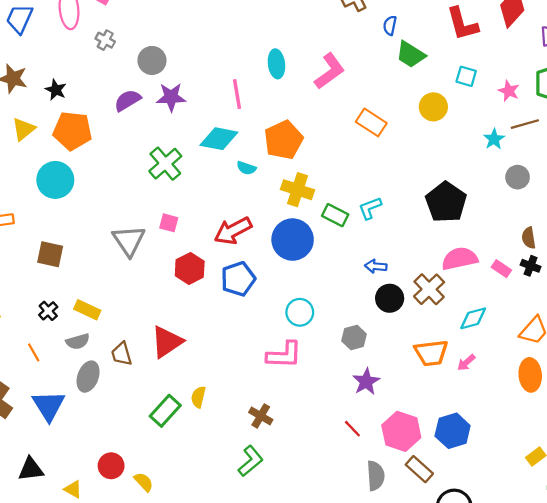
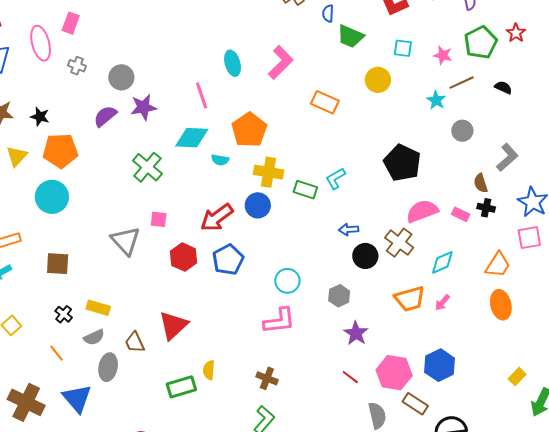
blue circle: (293, 240) -> (258, 205), moved, size x0.7
green rectangle: (165, 411) -> (181, 387), turned 40

